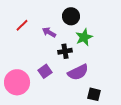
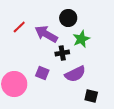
purple arrow: (49, 32) -> (46, 34), size x1.6
purple square: (45, 71) -> (42, 73), turned -32

